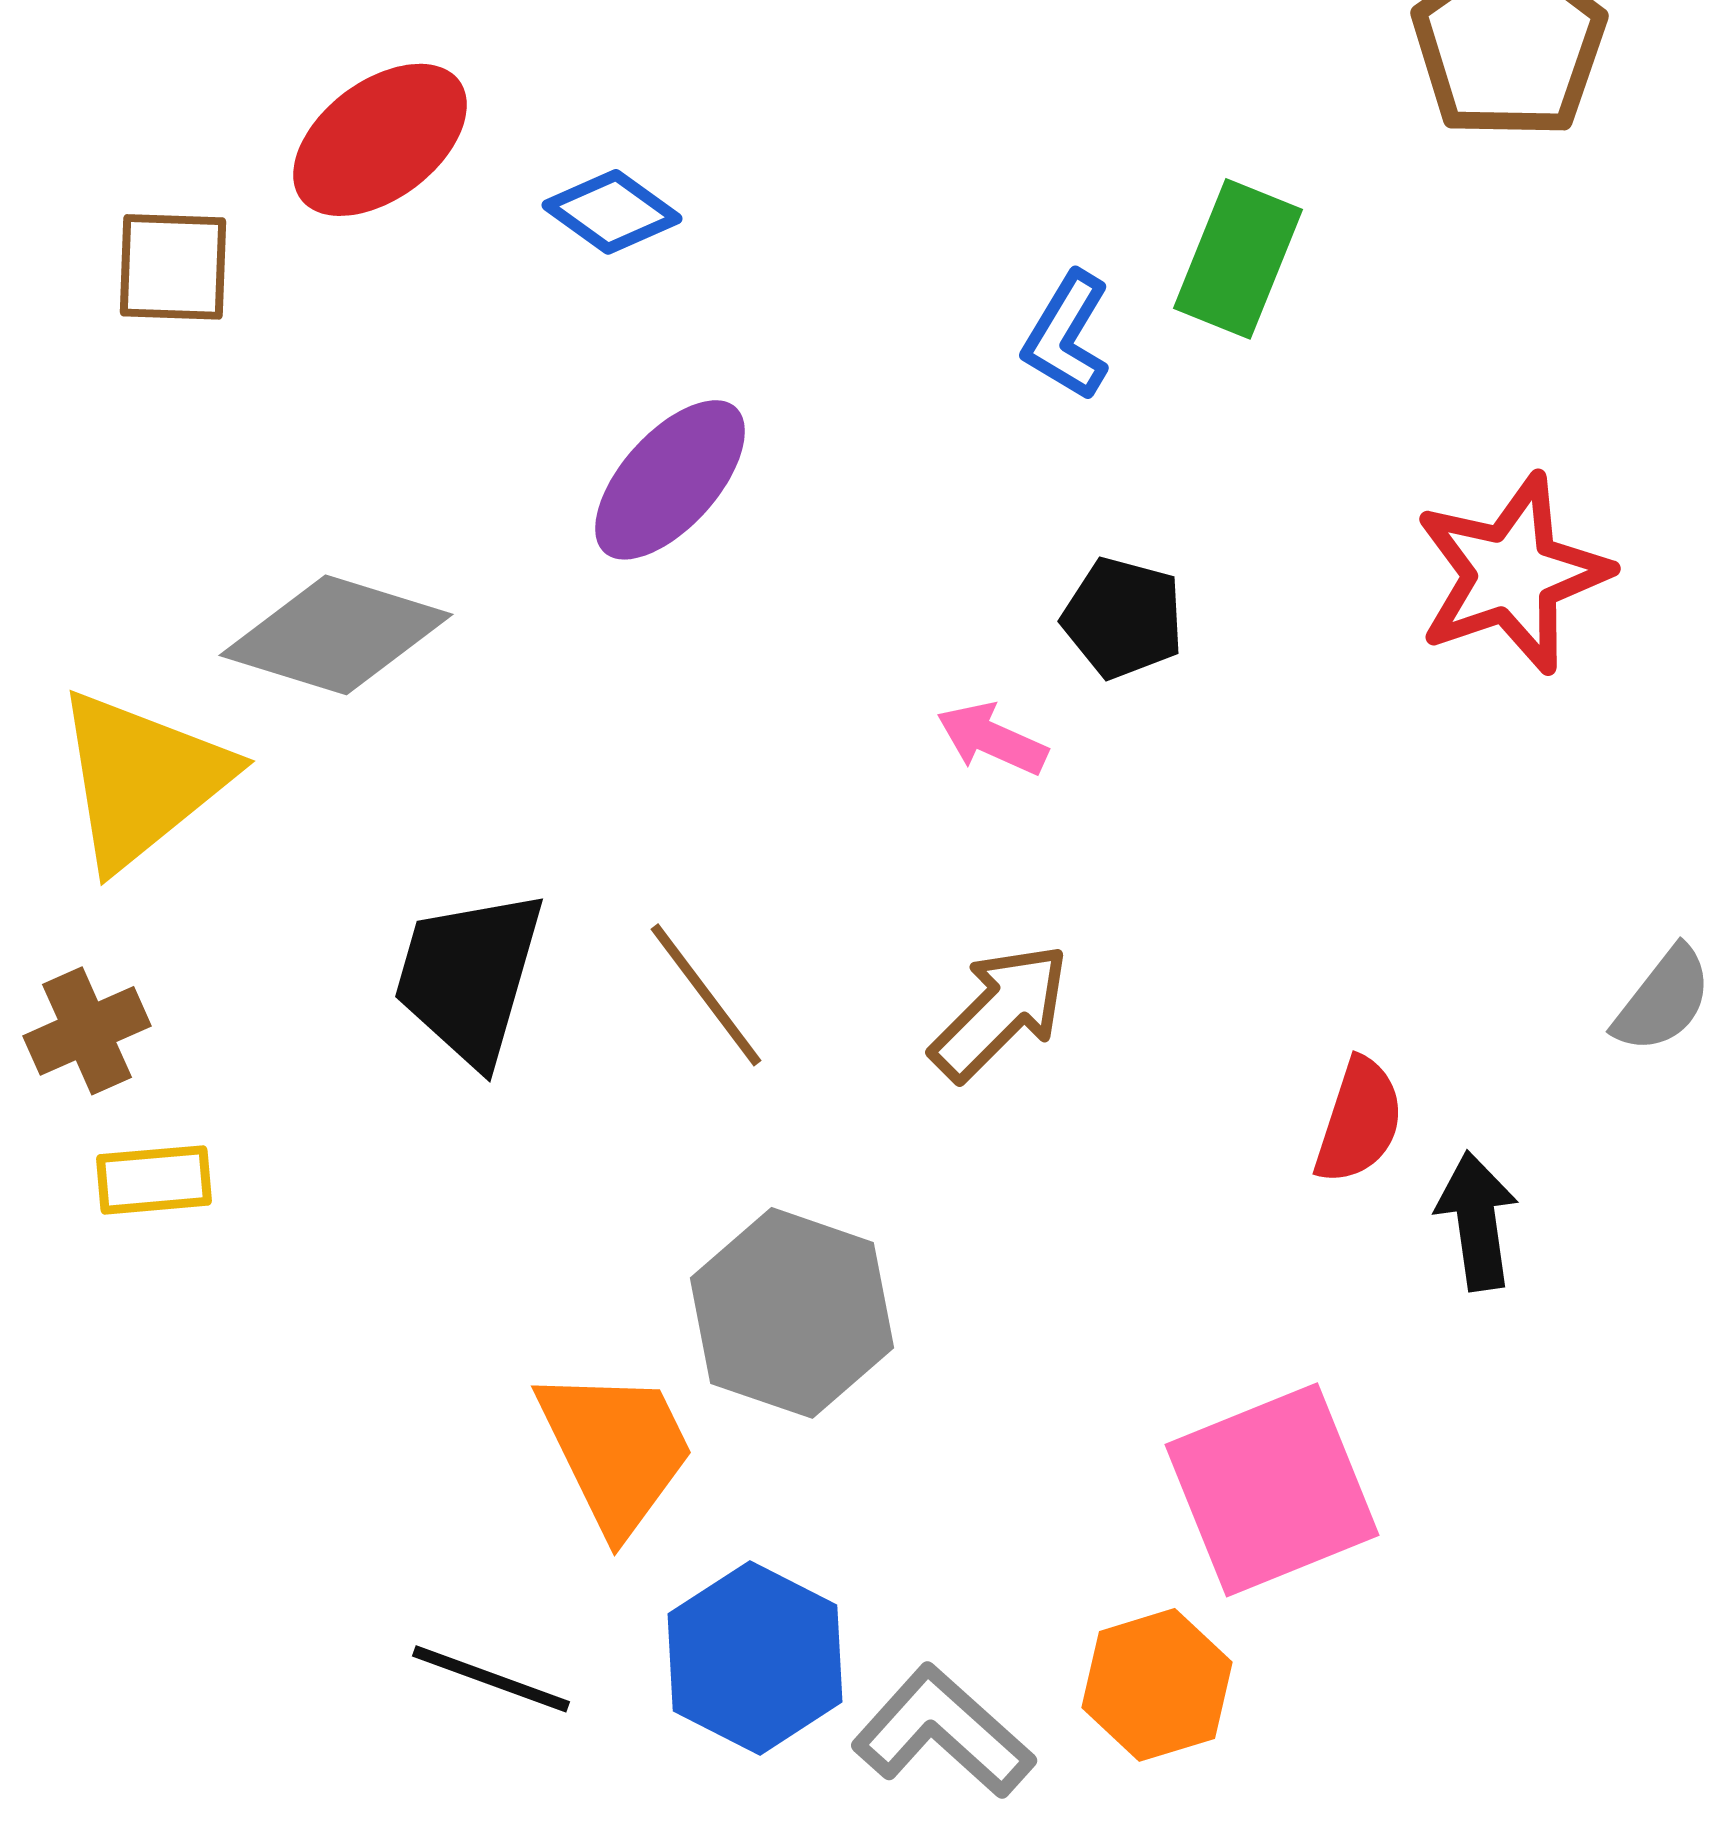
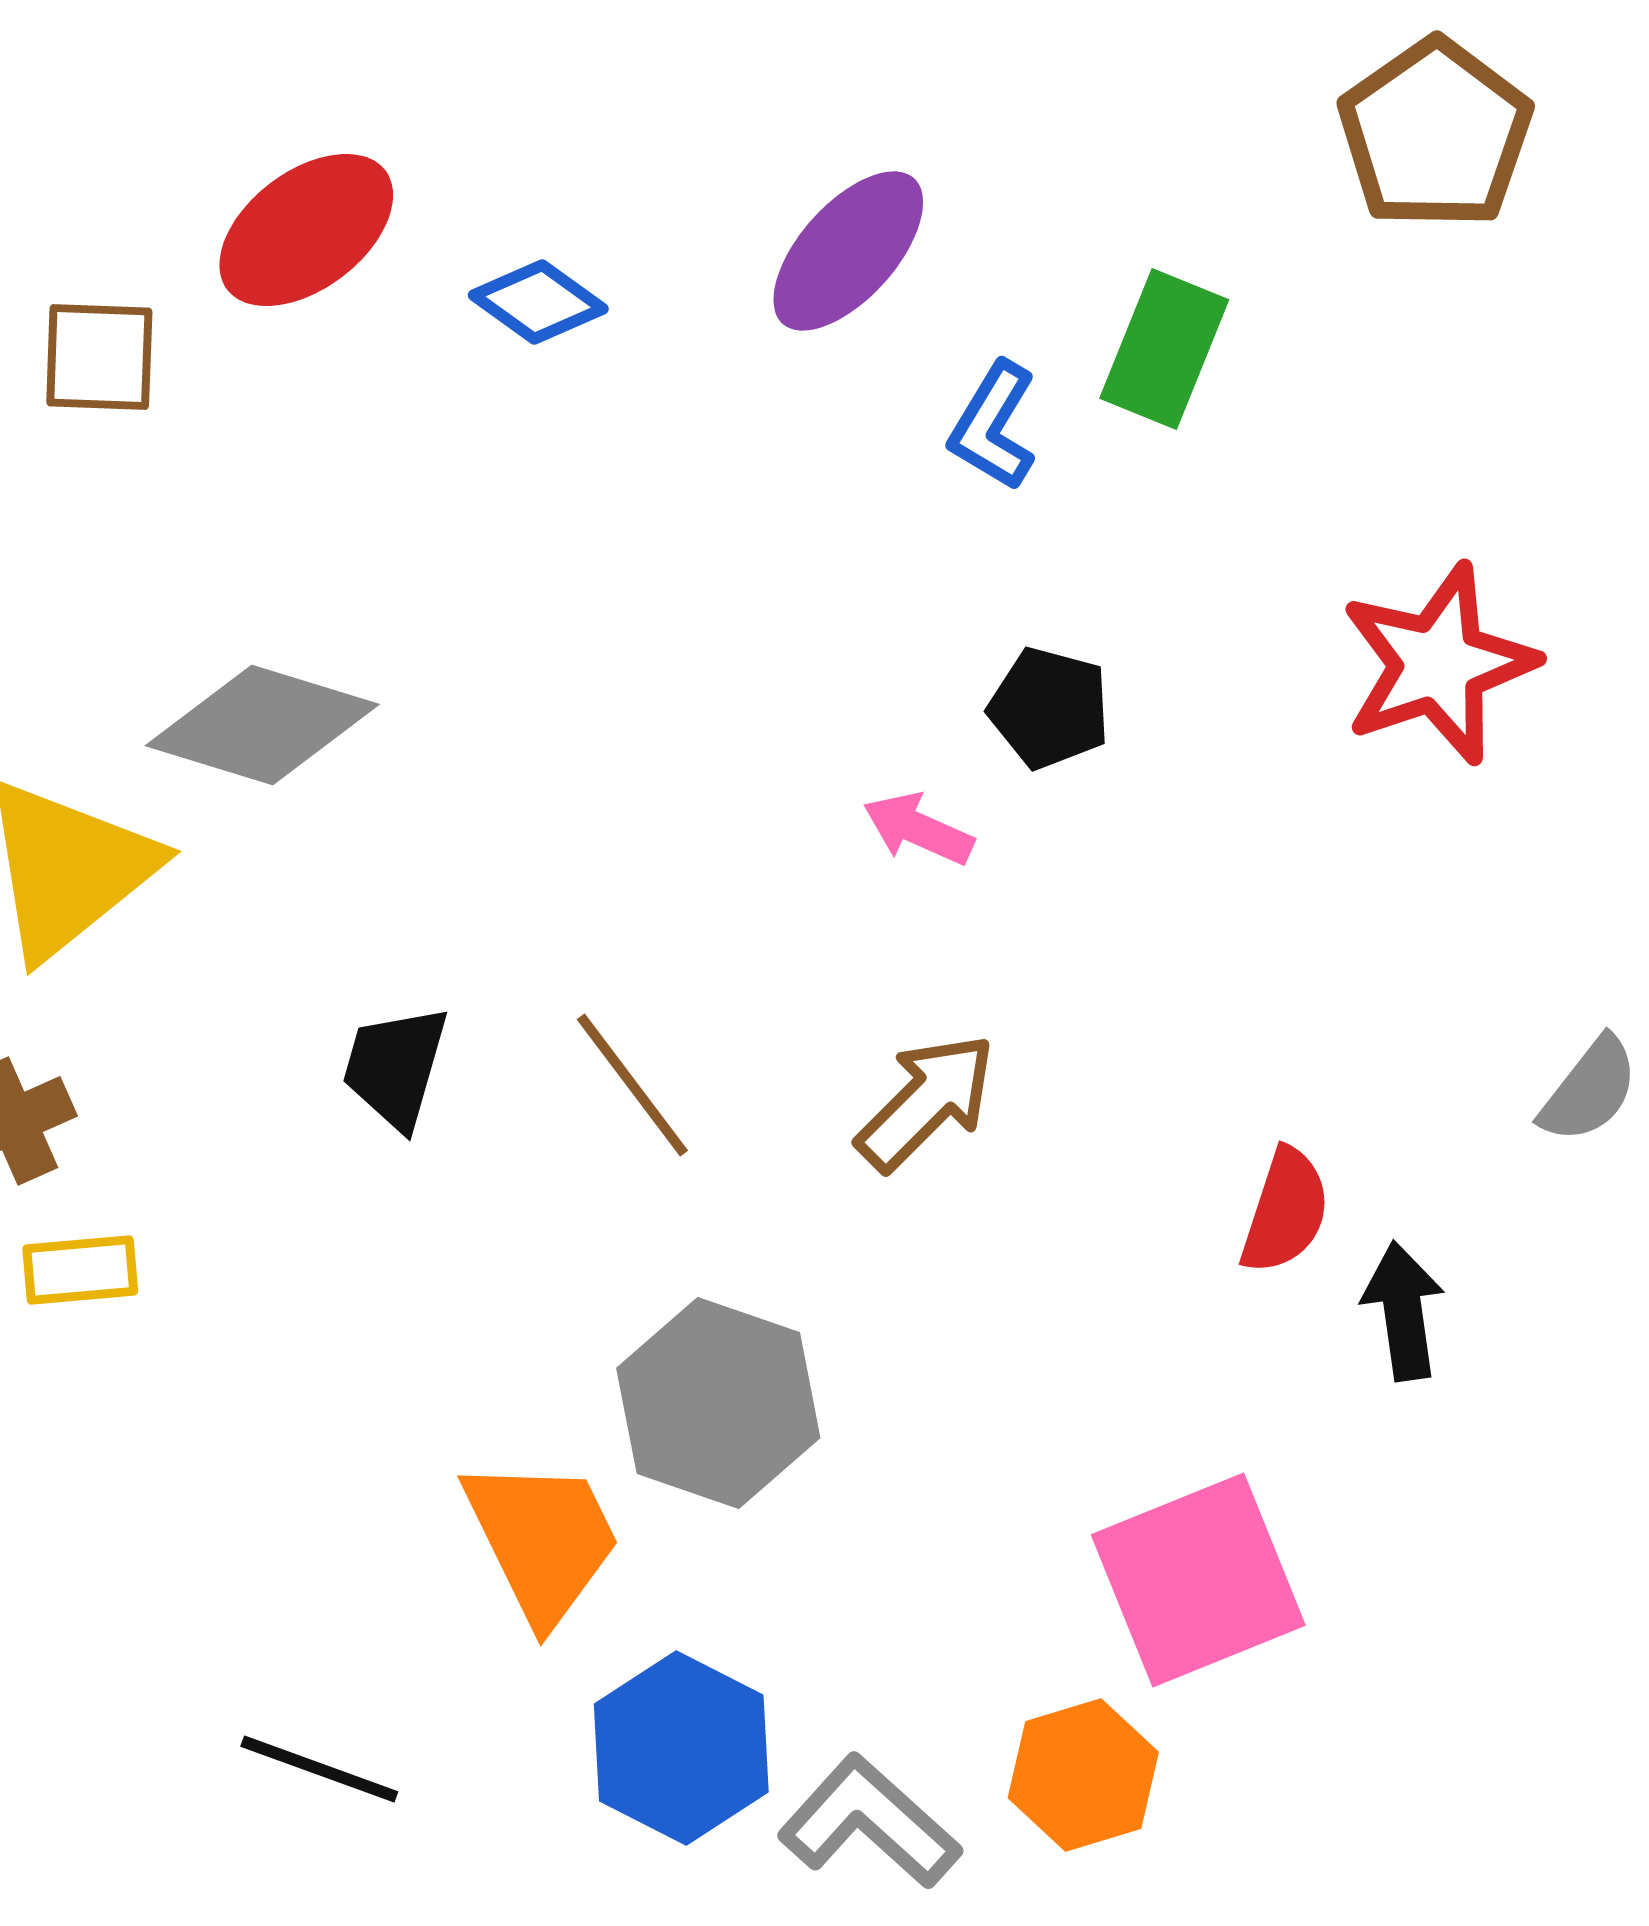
purple ellipse: (670, 480) -> (848, 251), moved
black trapezoid: (469, 977) -> (395, 1067), size x0.7
black line: (491, 1679) -> (319, 1769), moved

